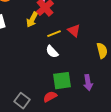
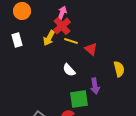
yellow line: (54, 34) -> (71, 41), moved, turned 40
purple arrow: (88, 83) -> (95, 86), moved

